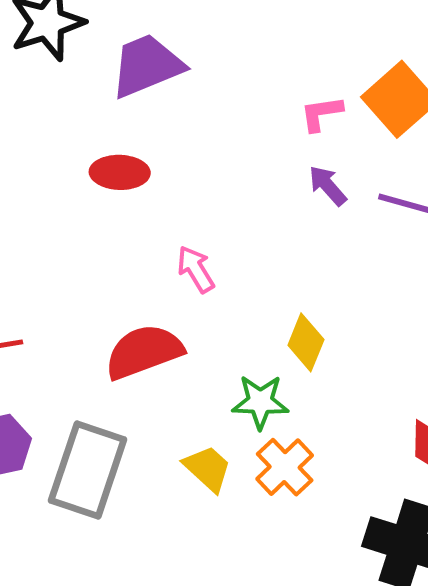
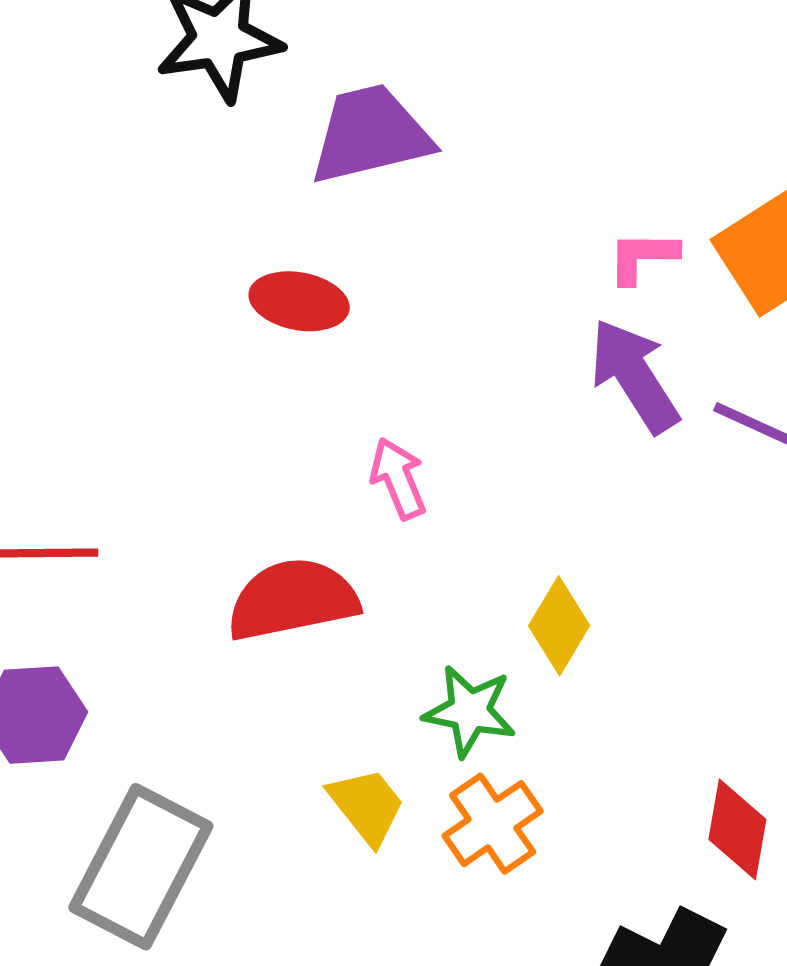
purple arrow: (328, 186) -> (634, 376), size x1.6
gray rectangle: (88, 470) -> (141, 867), moved

